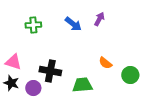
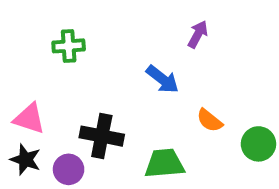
blue arrow: (73, 24) -> (163, 79), moved

